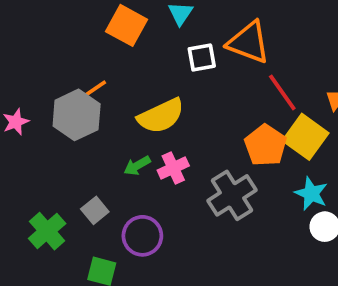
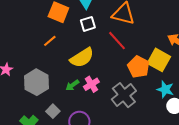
white square: (202, 57) -> (88, 24), moved
orange line: (94, 89) -> (50, 41), moved
red line: (282, 92) -> (117, 41), moved
gray hexagon: (77, 115) -> (36, 82), moved

